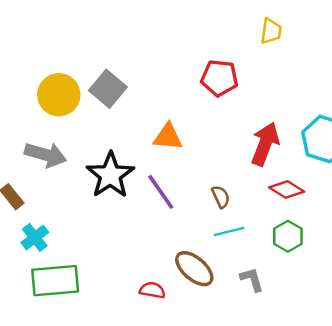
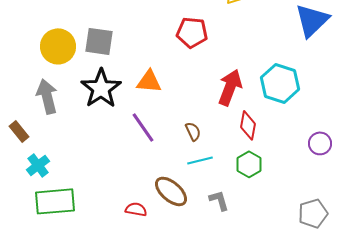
gray square: (108, 89) -> (99, 41), turned -32
gray arrow: (46, 155) -> (47, 96), turned -120
black star: (110, 175) -> (101, 88), moved
red diamond: (287, 189) -> (248, 125), turned 68

